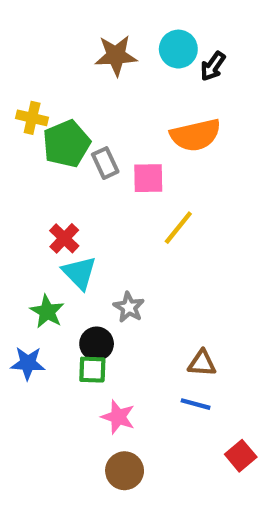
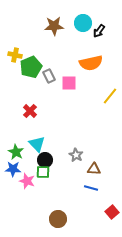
yellow line: (178, 228) -> (110, 96), moved
cyan triangle: (79, 273) -> (37, 144), moved
gray star: (129, 307) -> (76, 155), moved
green star: (47, 312) -> (16, 152), moved
pink star: (118, 417) -> (27, 181), moved

